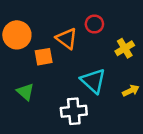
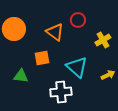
orange square: (44, 57) -> (42, 58), moved
green triangle: (25, 92) -> (21, 76), turned -35

